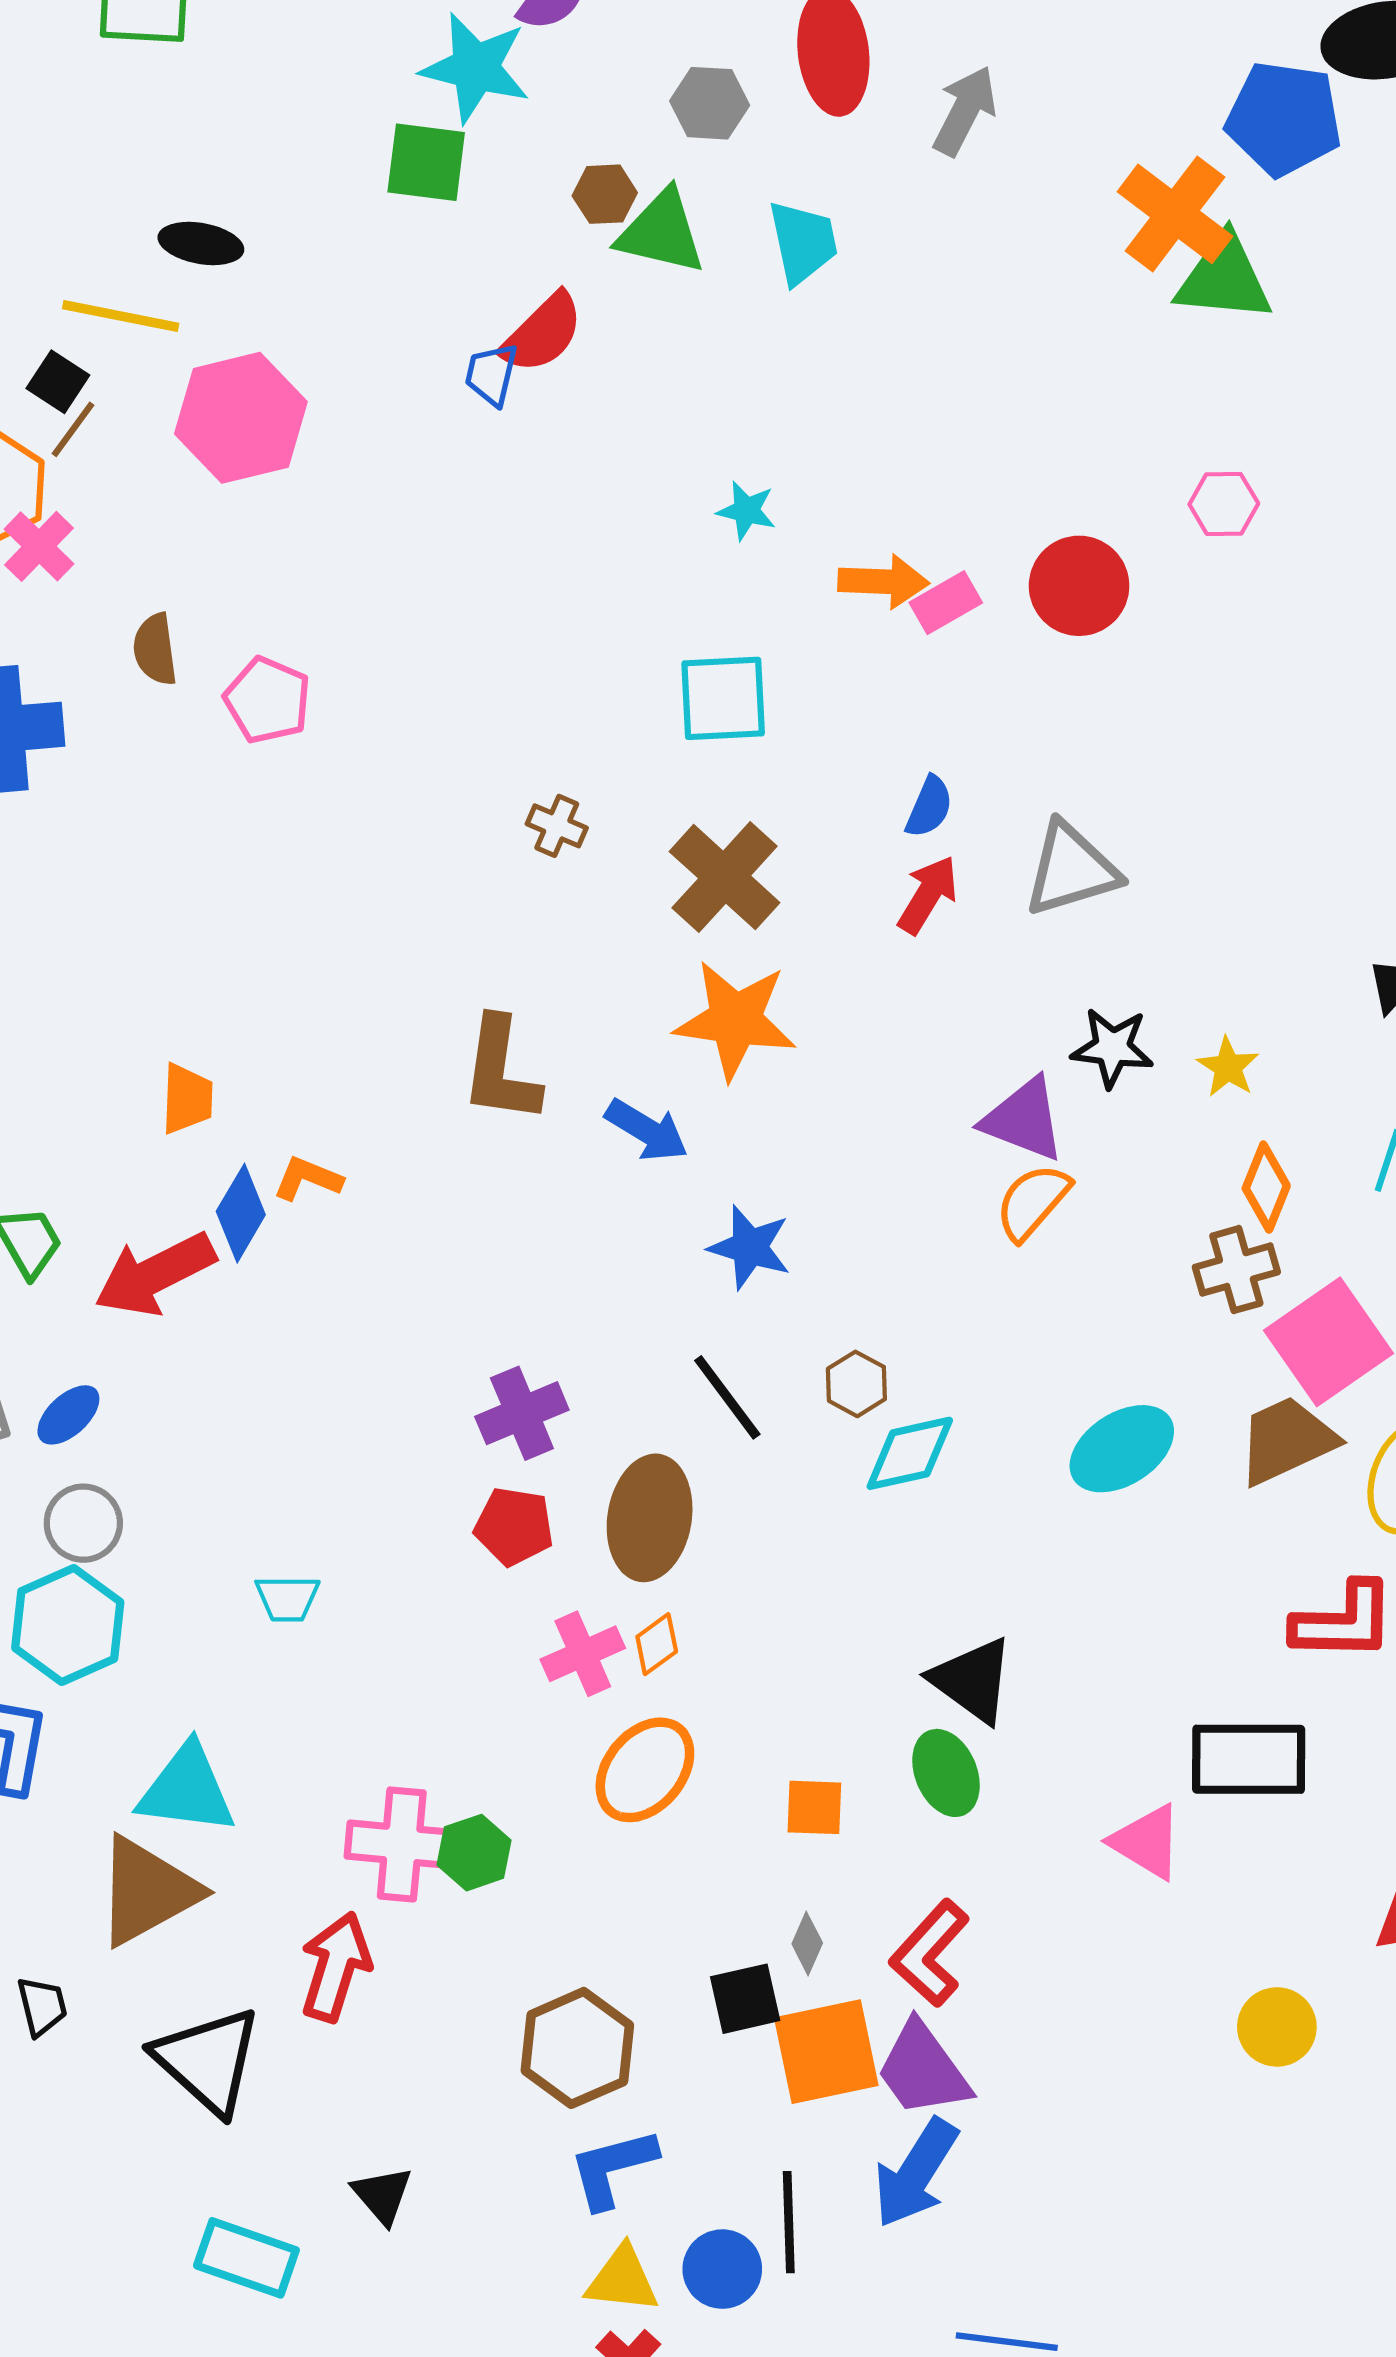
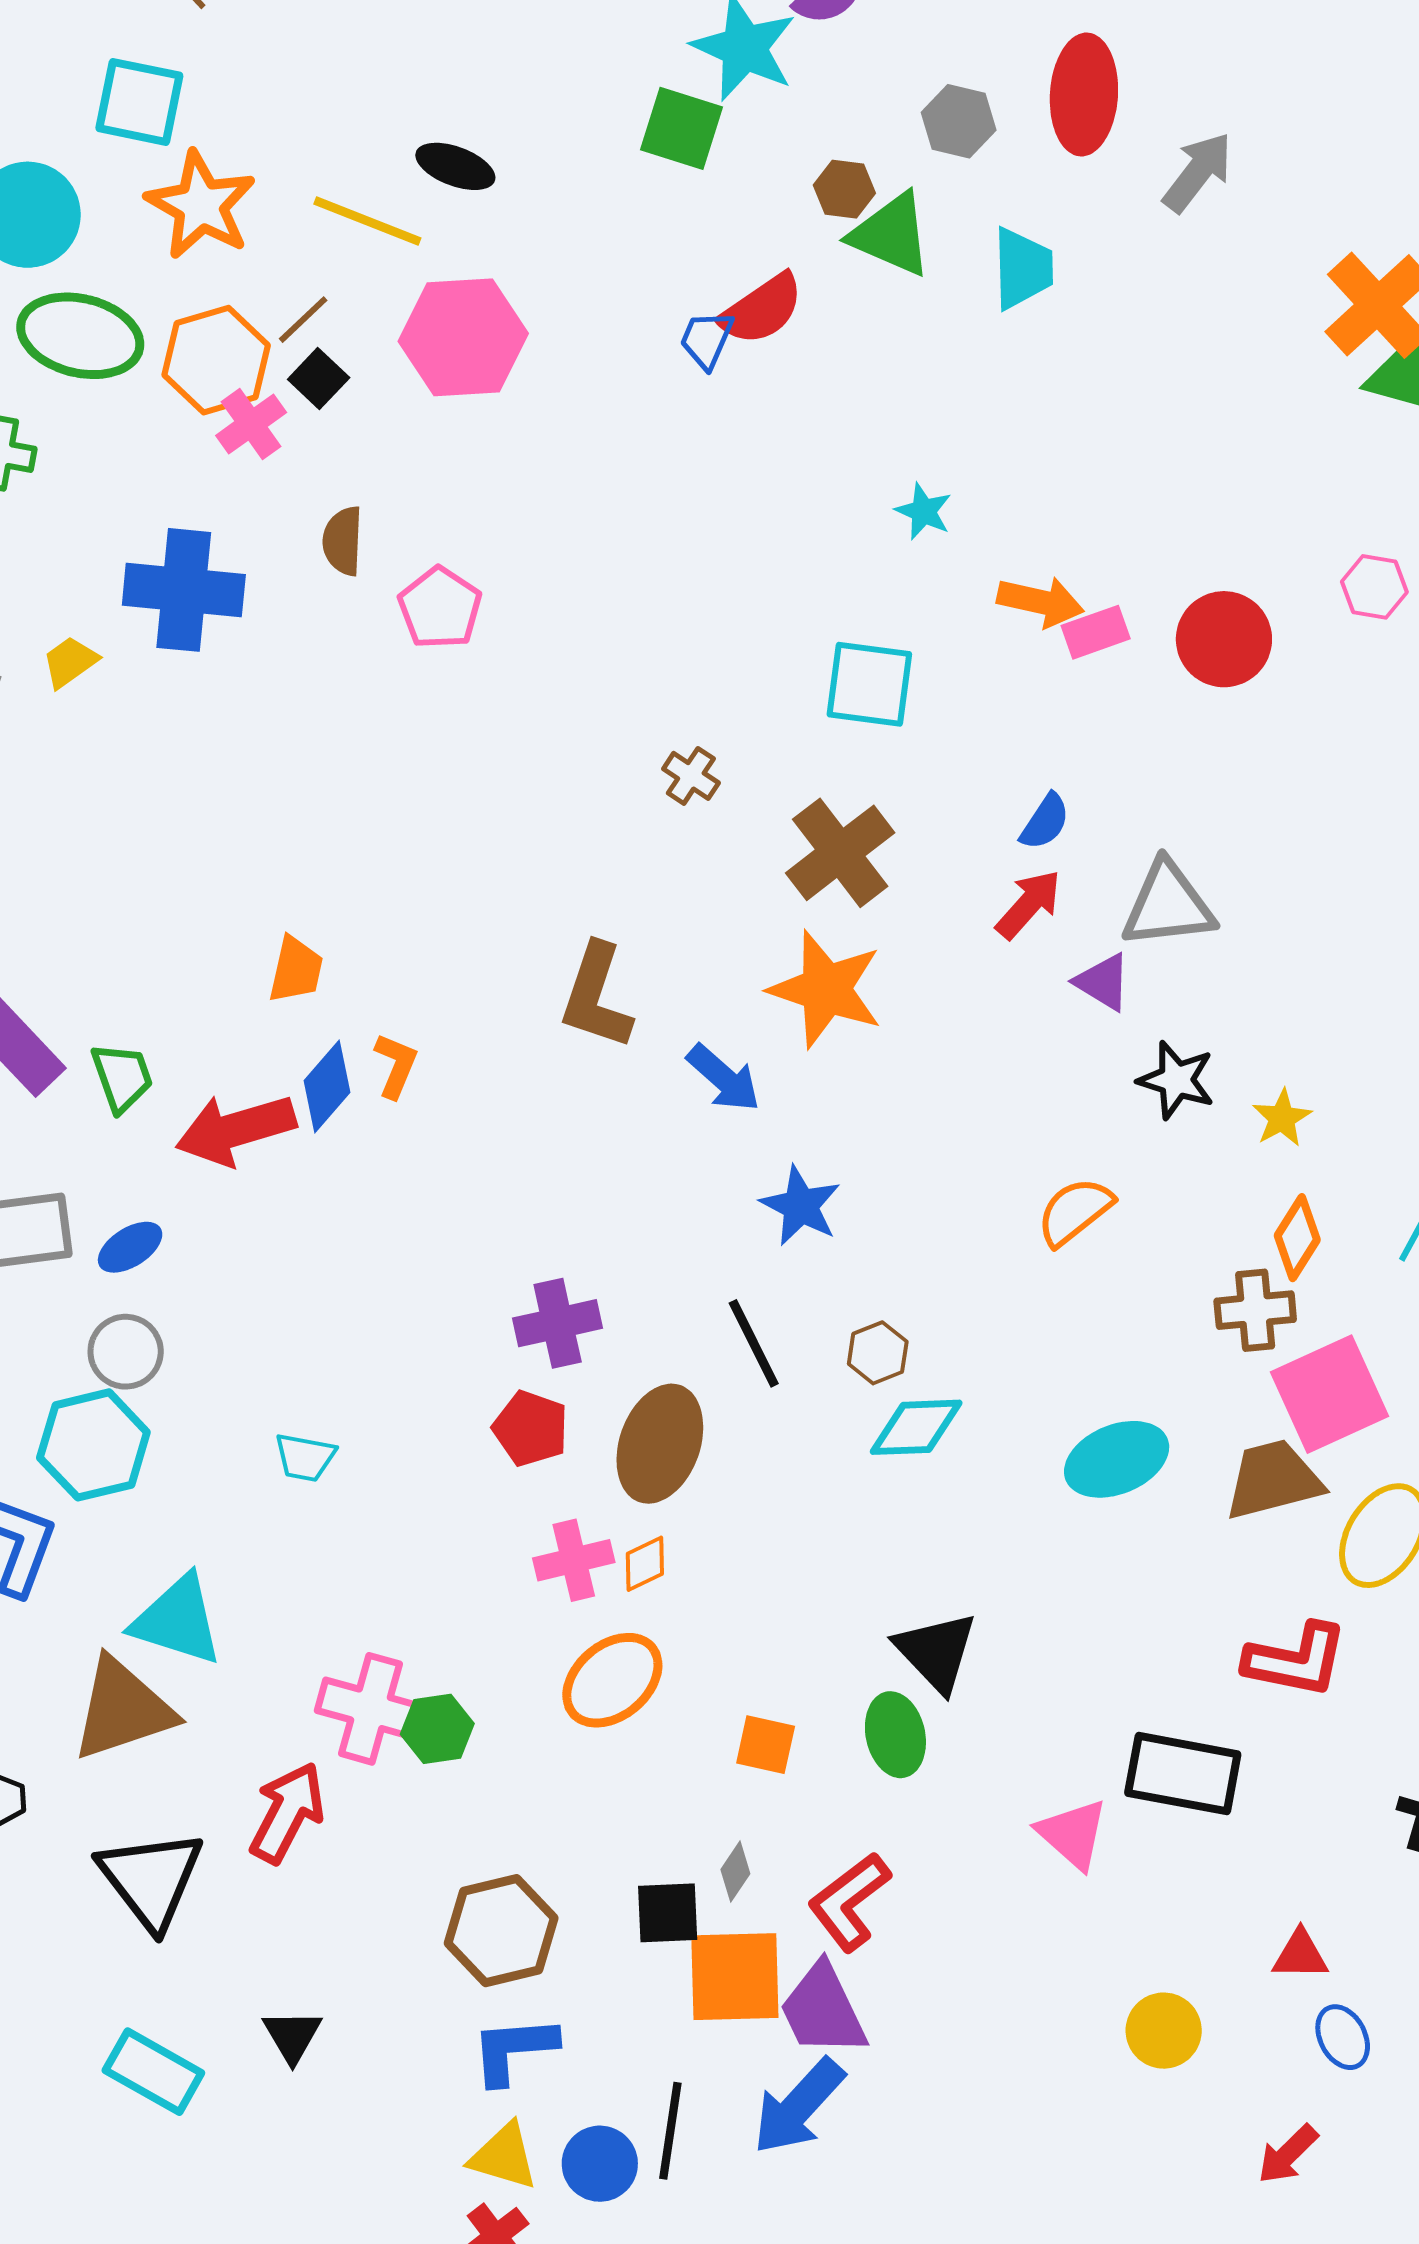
black square: (58, 382) -> (319, 378), moved
purple triangle: (1024, 1119) -> (1103, 982), moved, size x0.7
orange L-shape: (308, 1179) -> (396, 1065), turned 80

